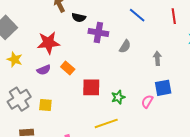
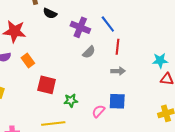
red line: (174, 16) -> (117, 47), moved
purple cross: (98, 33) -> (80, 27), moved
gray arrow: (157, 58) -> (118, 71), turned 80

